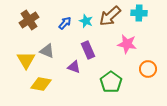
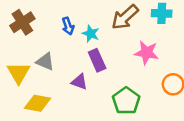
cyan star: (86, 21) -> (91, 34), moved
blue arrow: (65, 23) -> (68, 26), turned 120

